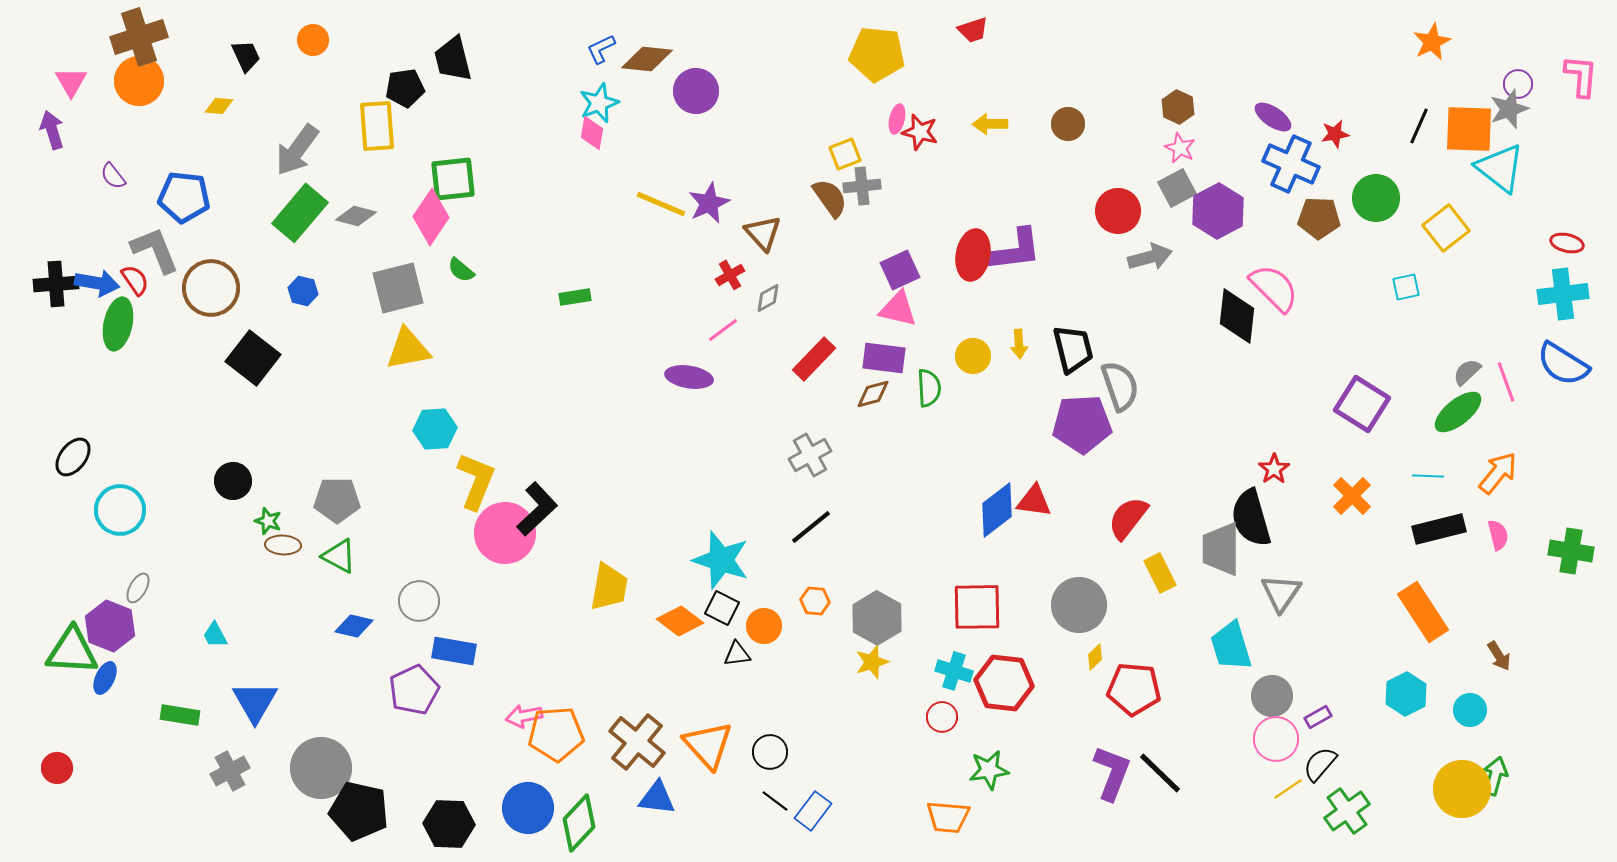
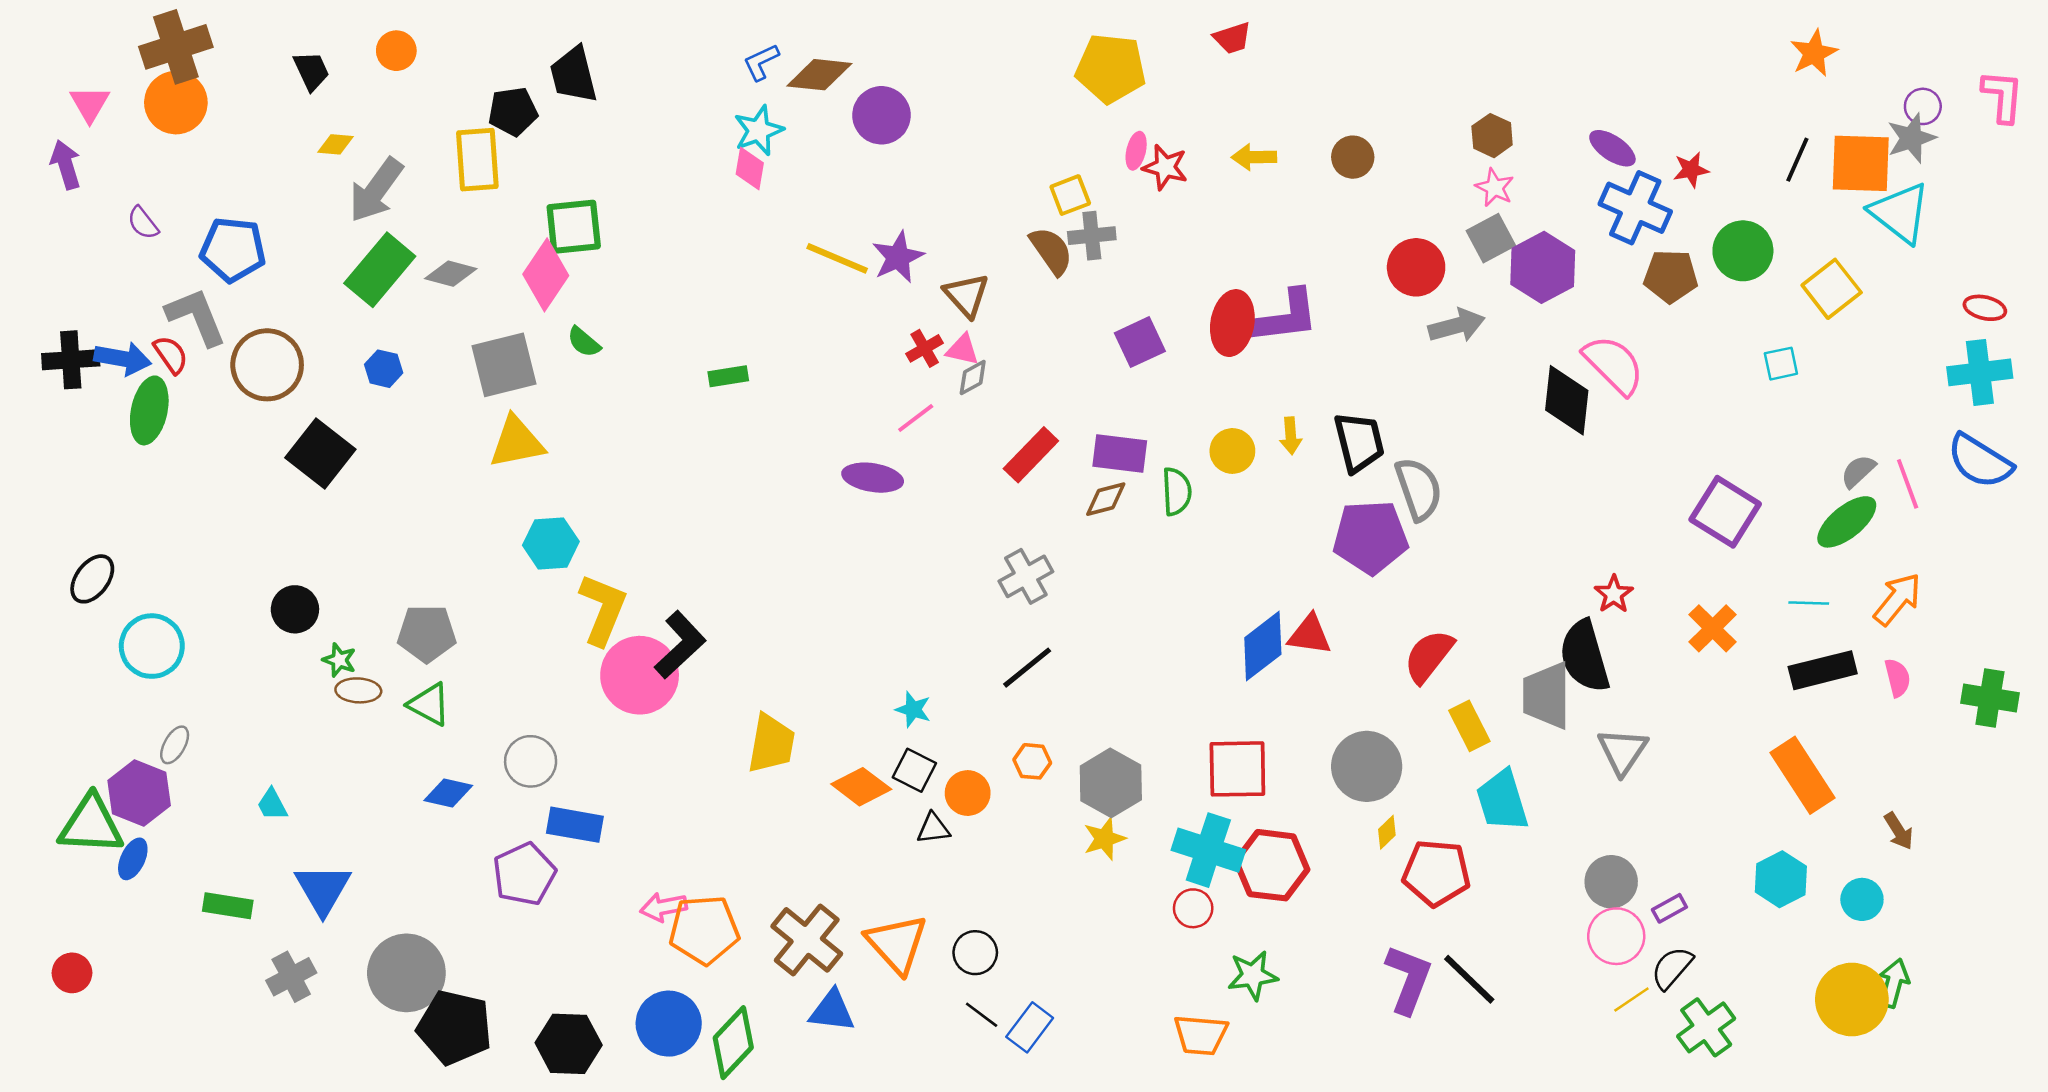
yellow diamond: (219, 106) -> (335, 144), moved
pink triangle: (898, 309) -> (963, 350), moved, size x0.7
cyan star: (721, 560) -> (913, 709), size x0.5
cyan trapezoid: (1231, 646) -> (1502, 801), moved
cyan cross: (954, 671) -> (1208, 850), size x1.5

